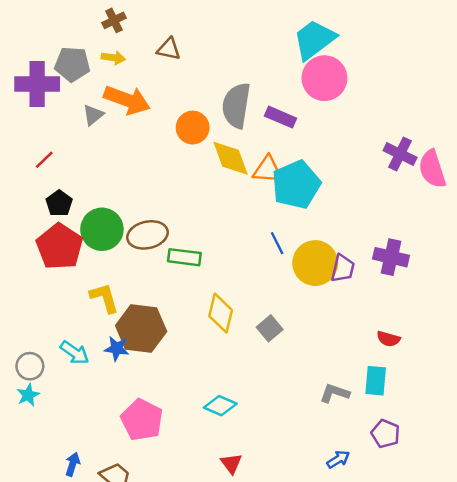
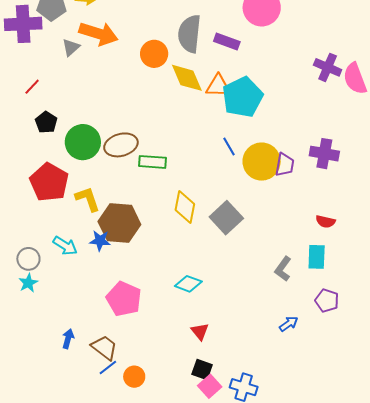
red pentagon: (60, 247) -> (49, 182), moved
gray square: (270, 328) -> (226, 218), size x1.5
gray L-shape: (335, 393) -> (283, 269), turned -70

